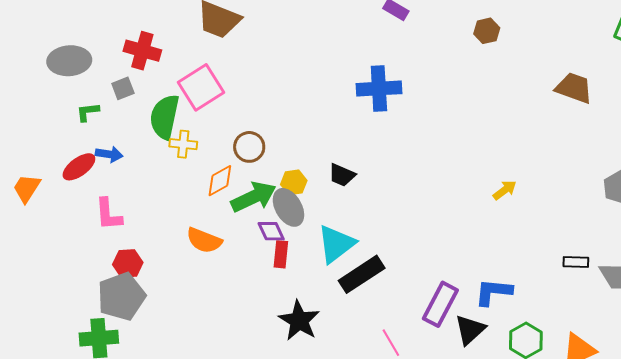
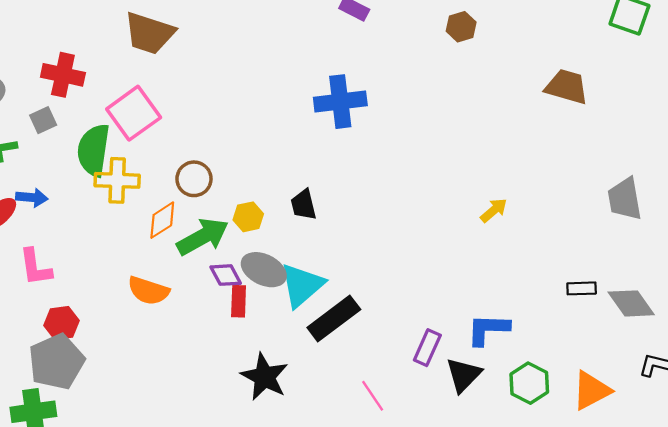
yellow cross: (183, 144) -> (117, 180), size x1.4
black trapezoid: (342, 175) -> (304, 205), turned 56
gray ellipse: (288, 207) -> (264, 270), moved, turned -30
purple rectangle: (440, 304) -> (427, 348), size x0.7

